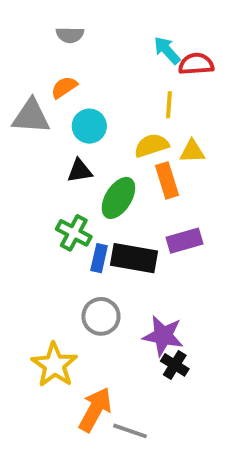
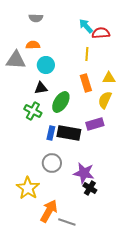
orange semicircle: (64, 87) -> (33, 45), turned 32
yellow semicircle: (151, 146) -> (105, 100), moved, turned -48
yellow triangle: (192, 151) -> (109, 78), moved
orange rectangle: (167, 180) -> (86, 83), moved
green cross: (74, 233) -> (33, 111), moved

